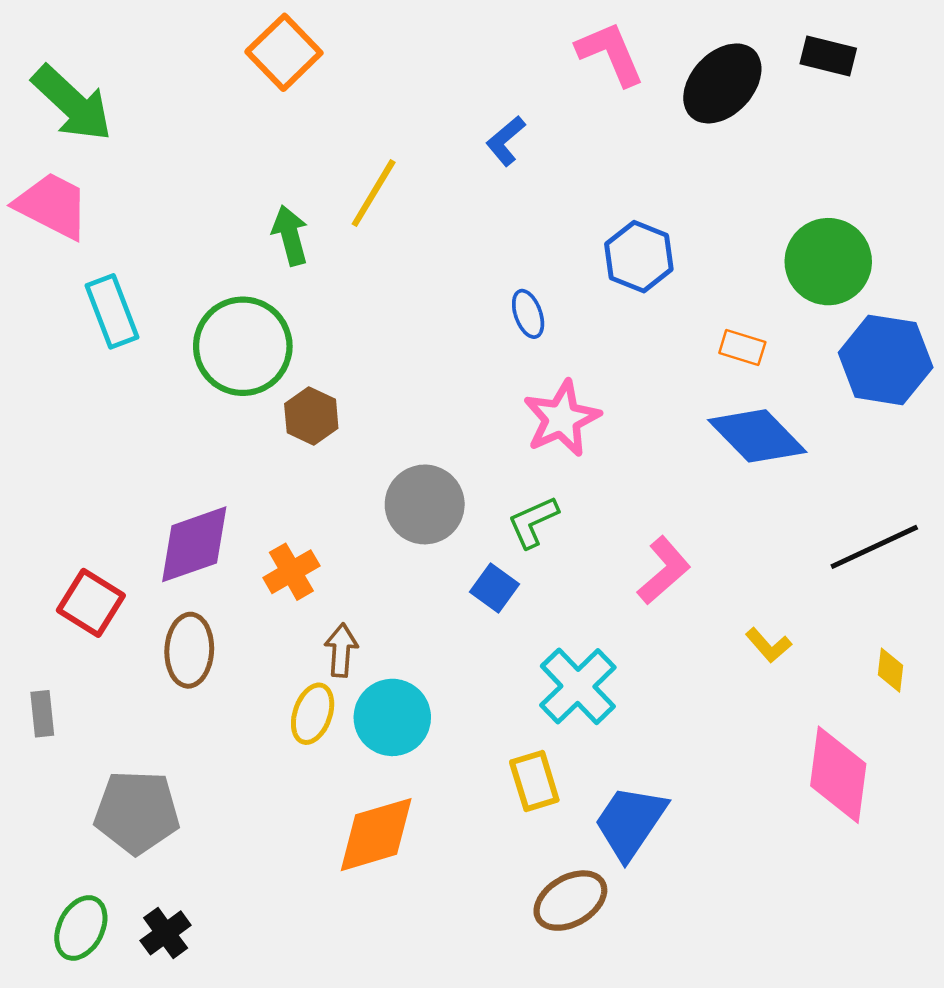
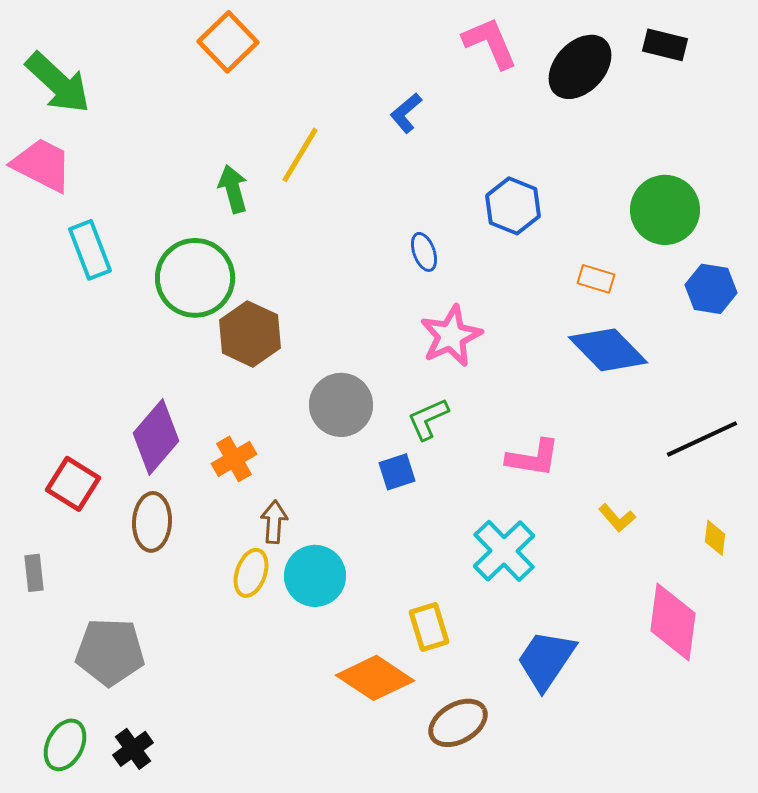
blue hexagon: (886, 360) -> (711, 289), size x0.7
brown hexagon: (311, 416) -> (250, 334), size x1.4
purple diamond: (194, 544) -> (156, 437), turned -30
pink L-shape: (664, 570) -> (533, 458), turned 50
blue square: (494, 588) -> (397, 472), turned 36
cyan cross: (578, 686) -> (504, 551), moved
blue trapezoid: (630, 822) -> (546, 660), moved
orange diamond: (376, 835) -> (375, 678), moved, turned 50

